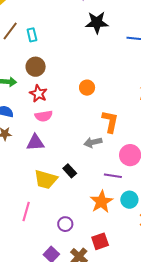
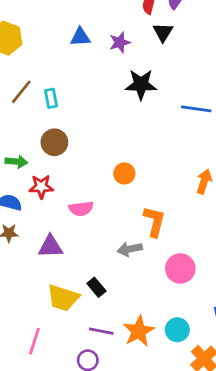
red star: (38, 94) -> (41, 187), moved, turned -30
pink semicircle: (44, 116) -> (81, 209), moved
purple line: (113, 176) -> (101, 331), moved

